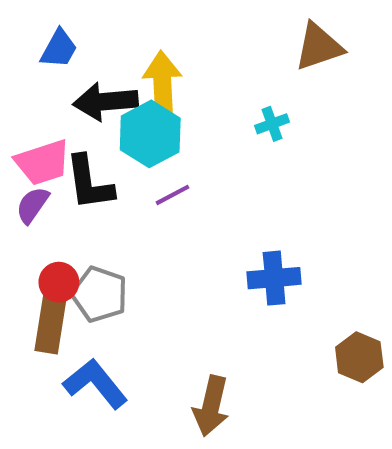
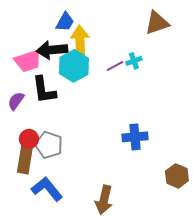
blue trapezoid: (59, 49) -> (65, 22), moved
pink trapezoid: (43, 162) -> (28, 61), moved
purple line: (173, 195) -> (115, 66), moved

